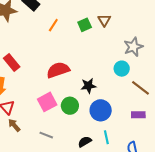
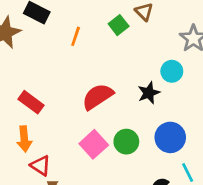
cyan circle: (122, 69) -> (172, 71), moved
black star: (88, 86) -> (149, 93), moved

